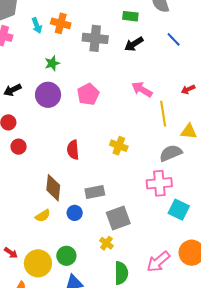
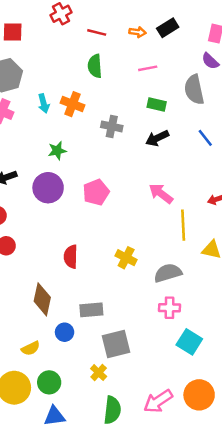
gray cross: (95, 38) -> (112, 126), size x0.7
gray semicircle: (171, 153) -> (168, 273), moved
pink cross: (159, 183) -> (170, 308), size x0.7
yellow semicircle: (43, 216) -> (31, 348), moved

